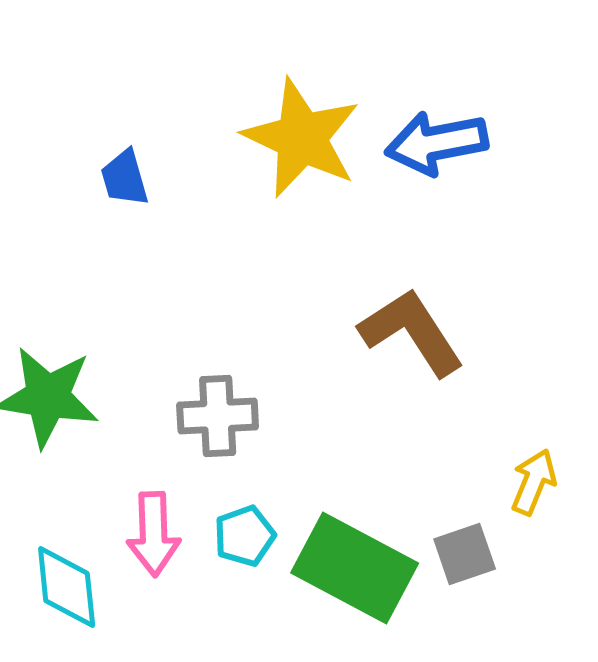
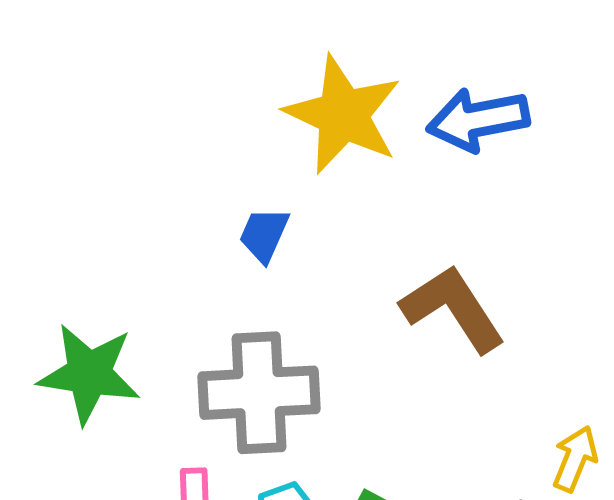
blue trapezoid: (125, 178) -> (264, 235), moved, turned 40
gray cross: (218, 416) -> (259, 393), size x1.5

